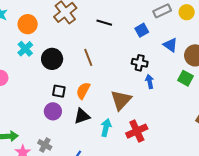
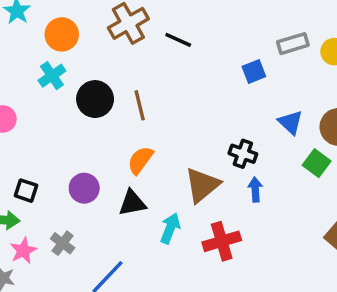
black line: (104, 23) -> (178, 40), moved
blue triangle: (170, 45) -> (290, 122), moved
brown line: (88, 57) -> (140, 105), moved
black cross: (140, 63) -> (243, 154), moved
blue arrow: (150, 82) -> (255, 190), moved
black square: (59, 91) -> (26, 191), moved

